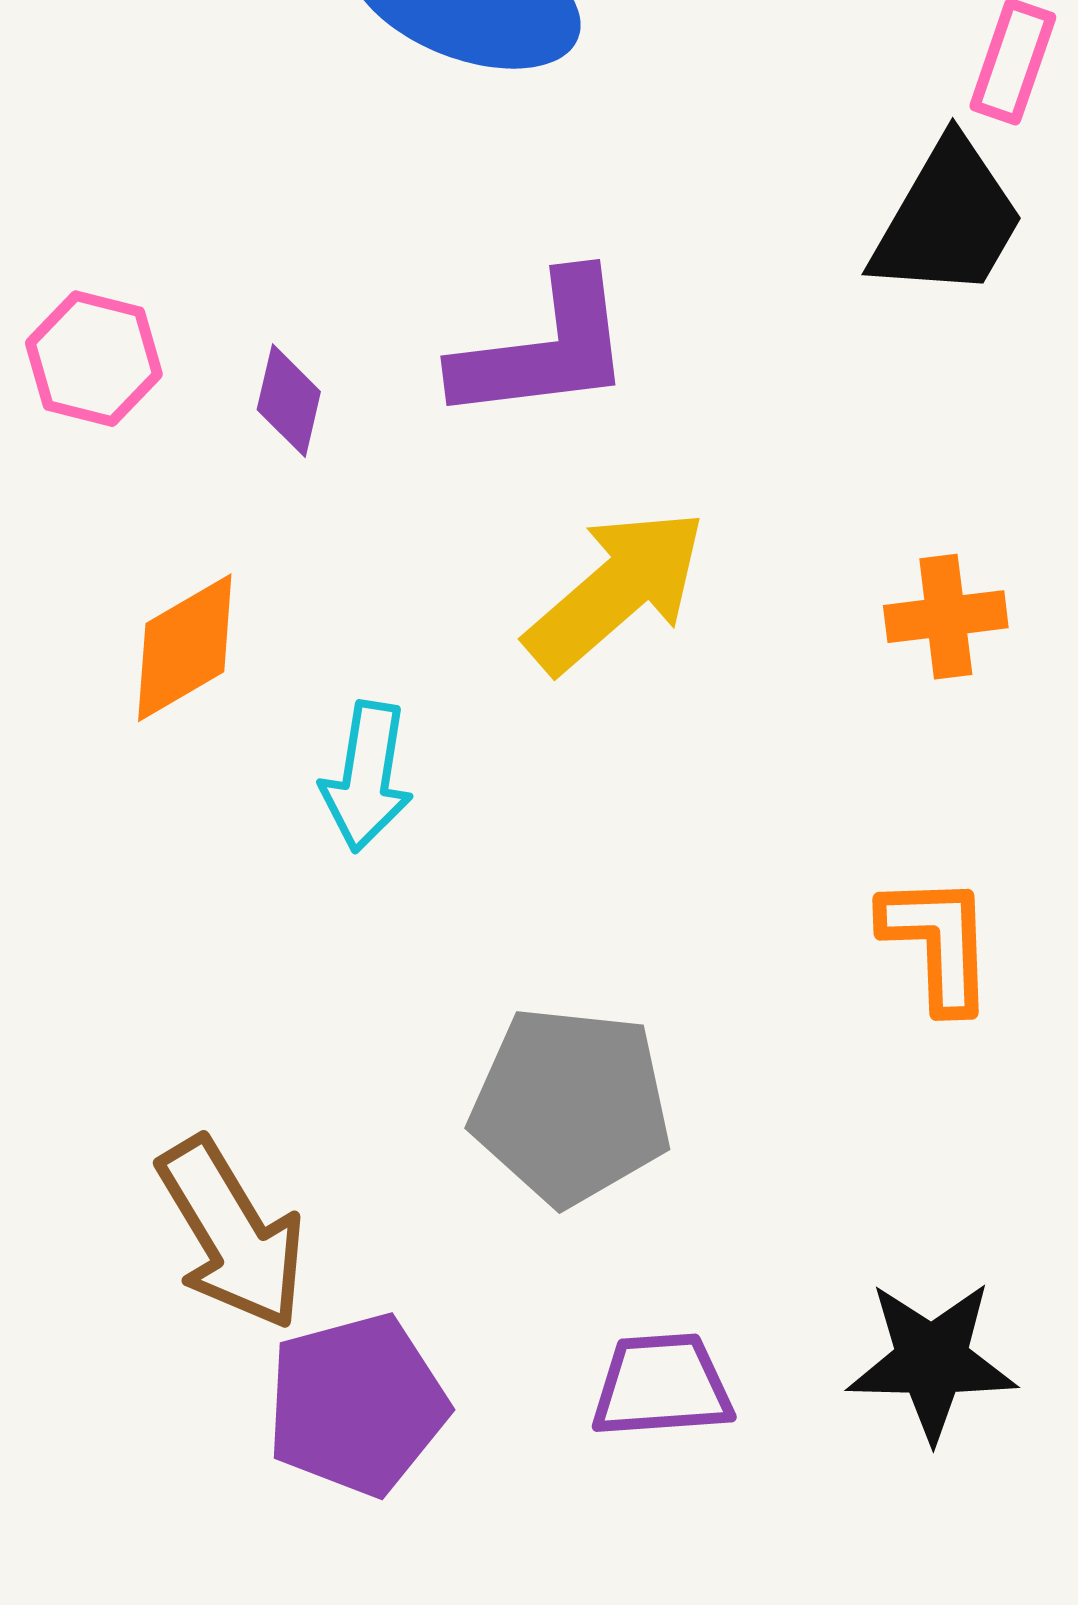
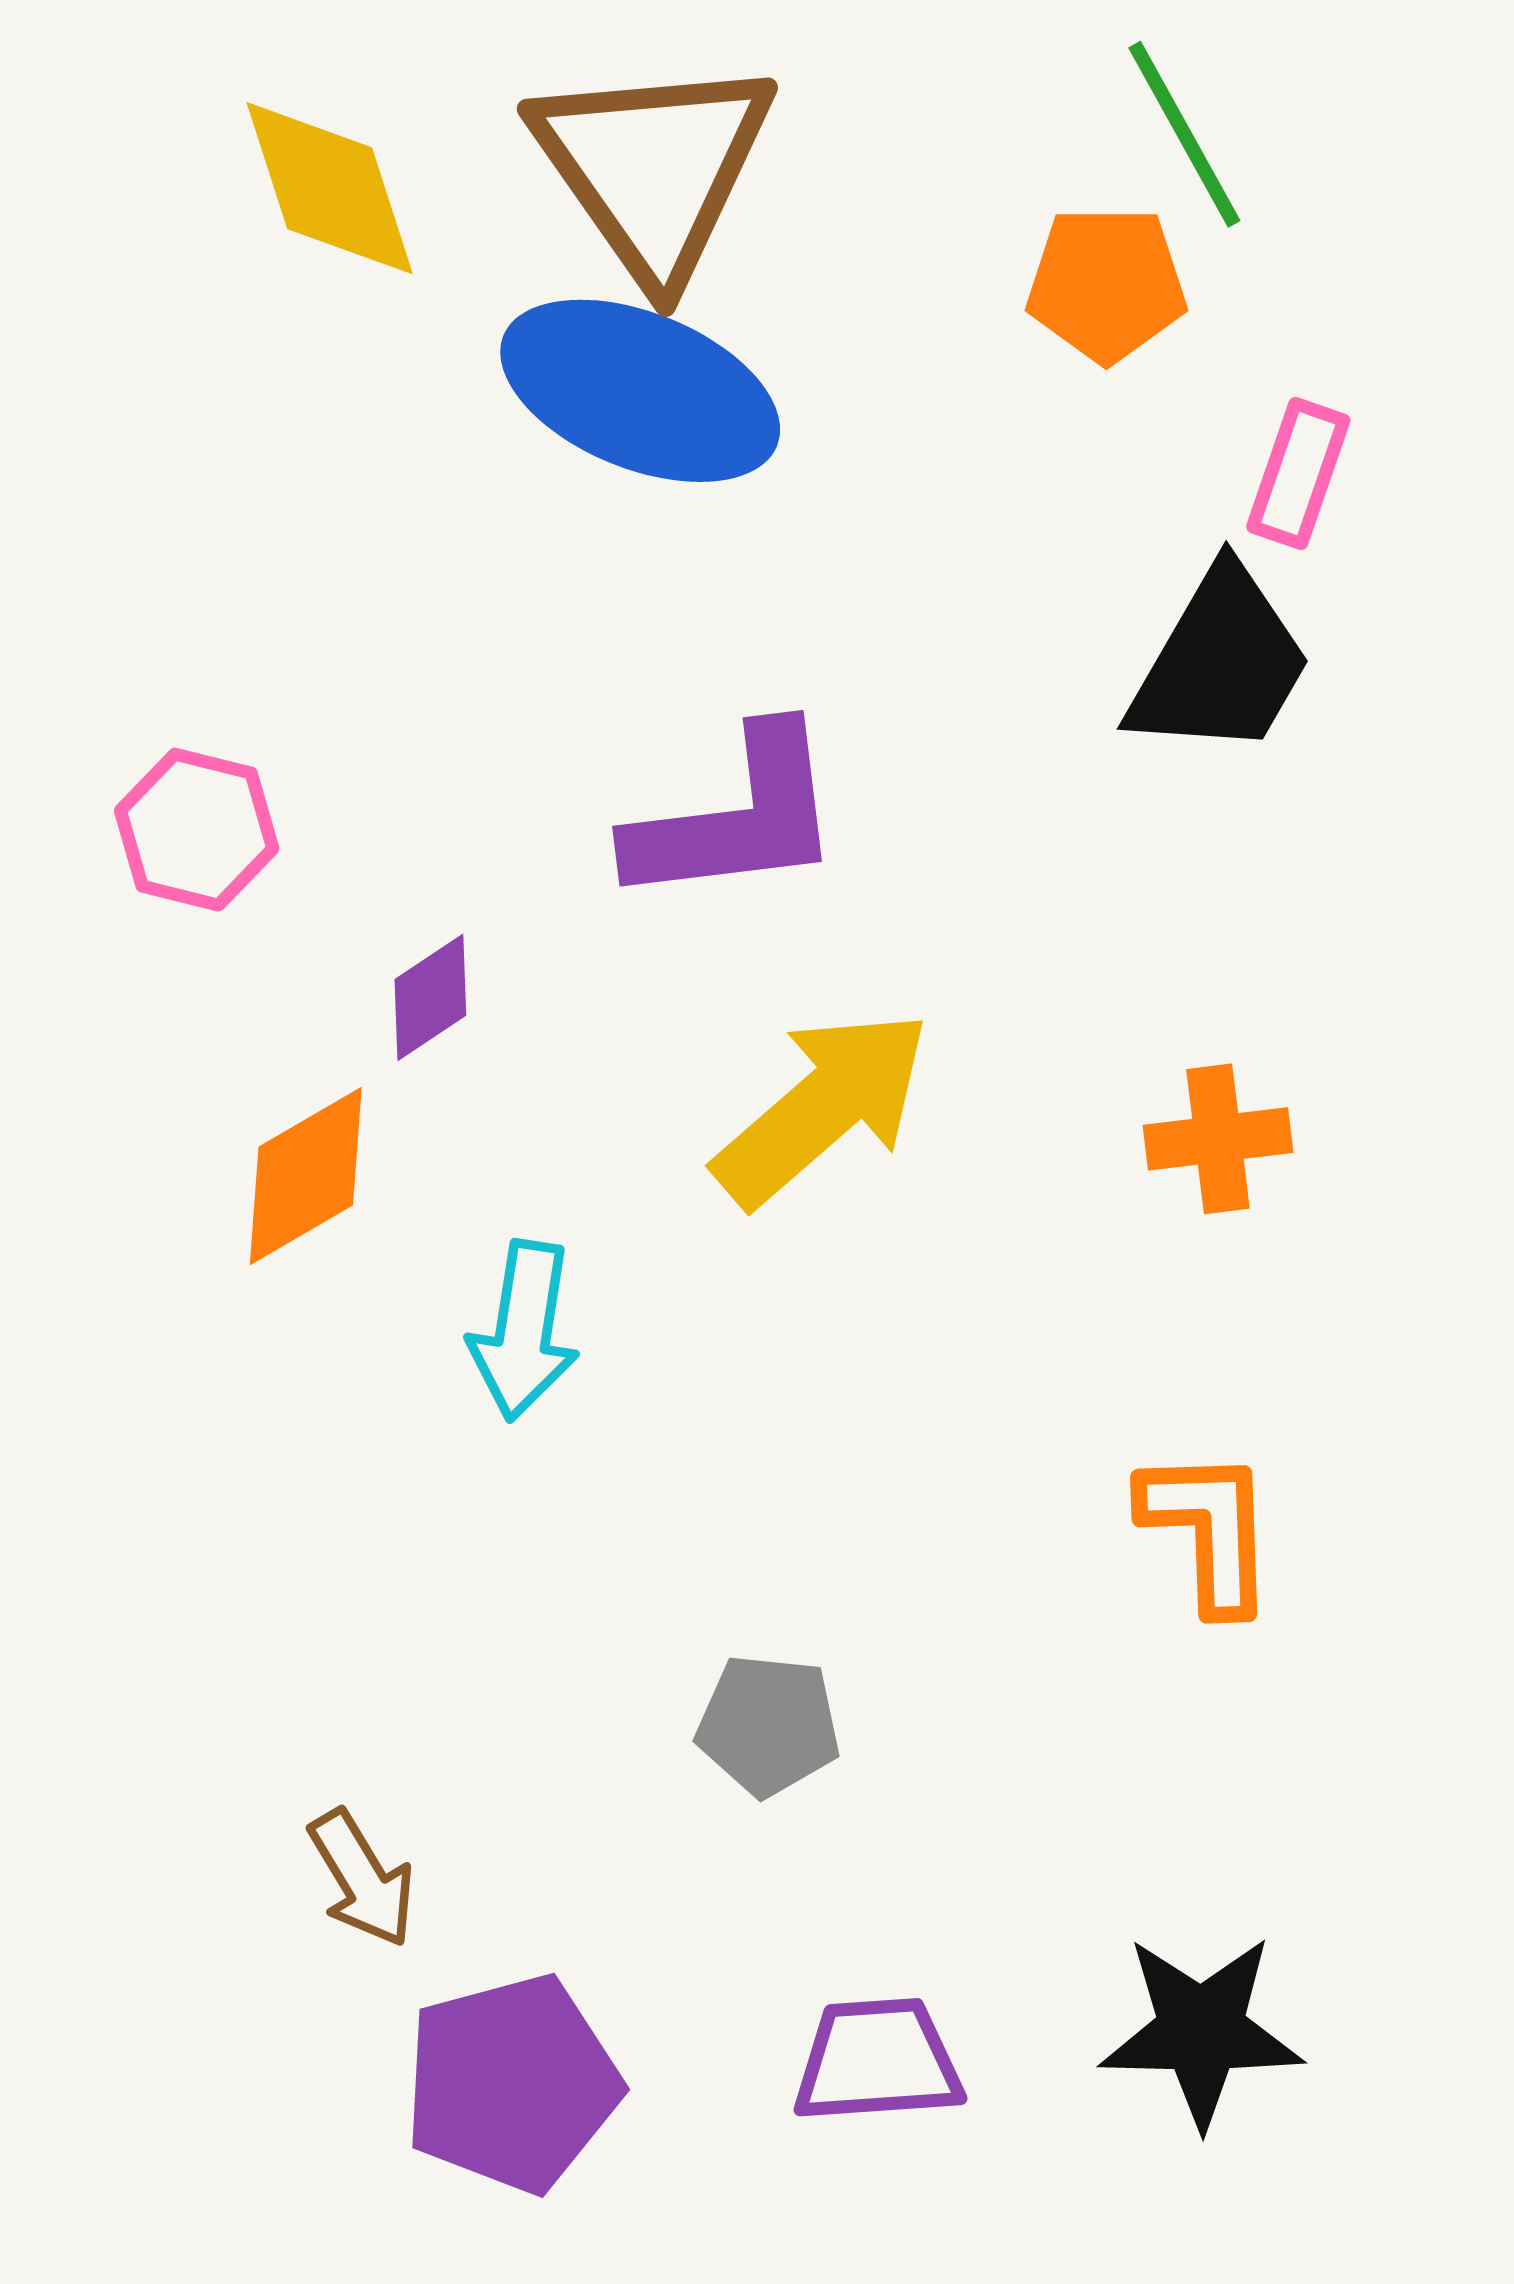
purple diamond: (289, 401) -> (430, 997), moved, turned 43
gray pentagon: (571, 1106) -> (768, 1725), size x0.6
brown arrow: (232, 1234) -> (362, 1879), size x0.6

